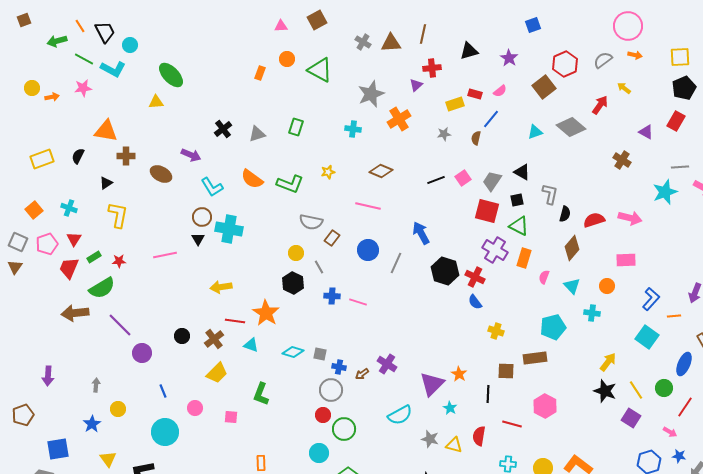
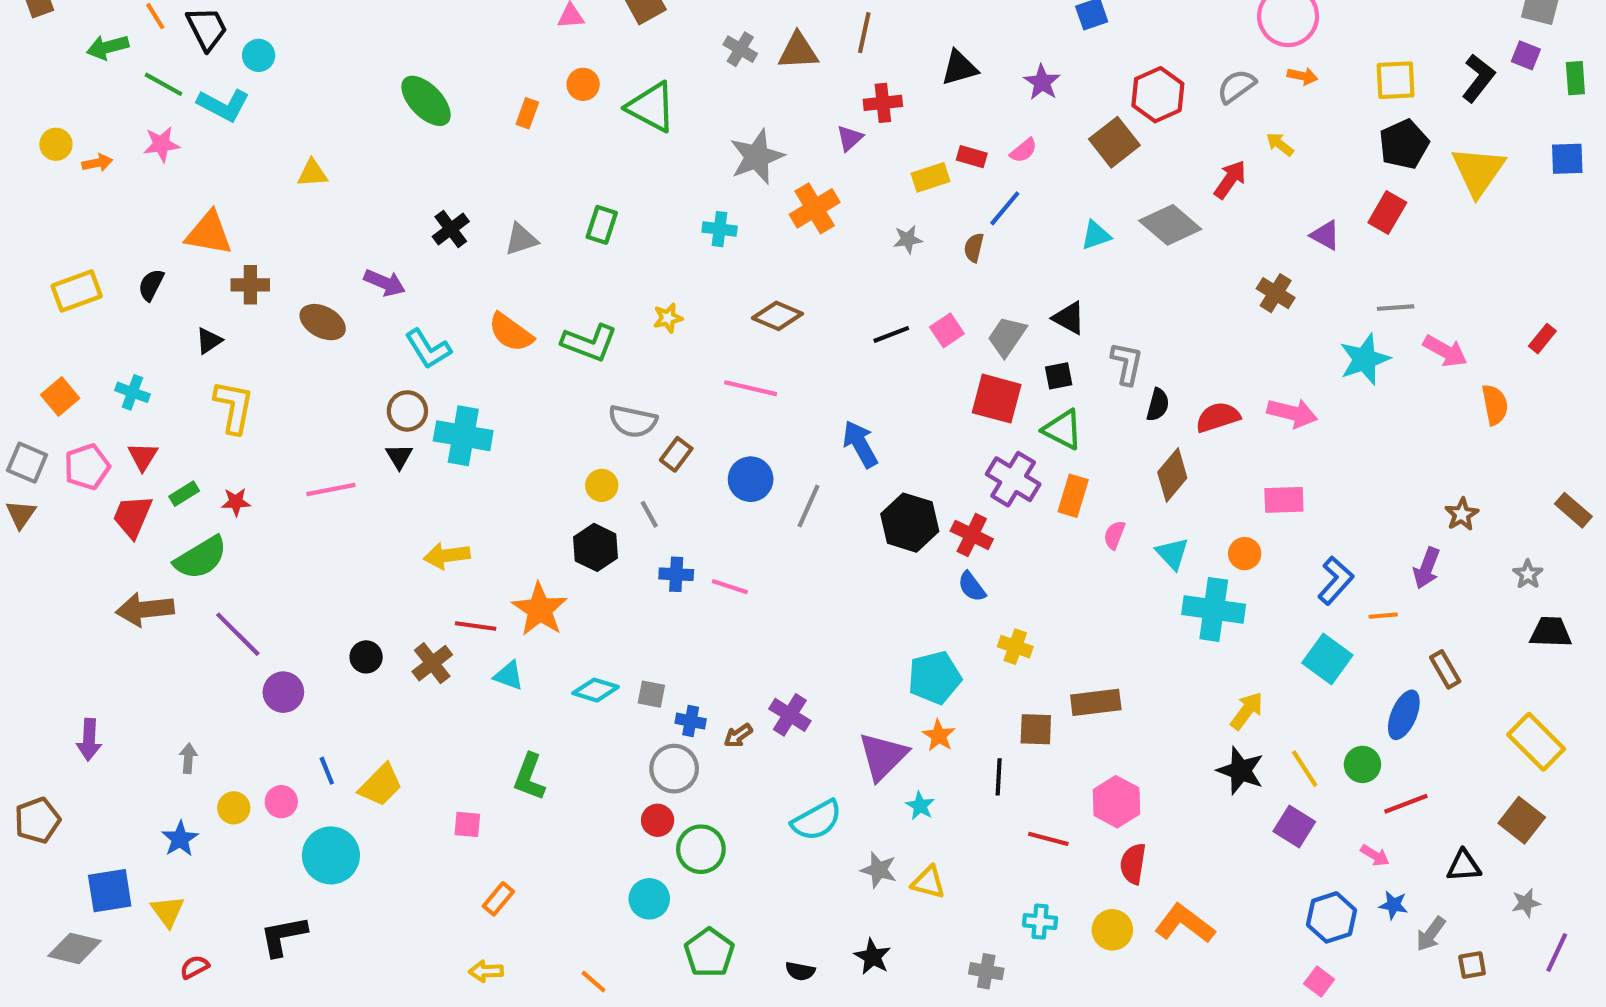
green ellipse: (171, 75) -> (426, 101), moved
cyan cross: (592, 313) -> (1214, 609), size x1.8
cyan pentagon: (553, 327) -> (935, 678), moved
yellow trapezoid: (217, 373) -> (381, 785), moved
red line: (685, 407) -> (1406, 804), turned 35
pink circle: (195, 408) -> (281, 802), moved
red semicircle: (479, 436) -> (1133, 864), moved
yellow triangle: (108, 459) -> (168, 911), moved
orange rectangle: (261, 463) -> (498, 899), moved, turned 42

